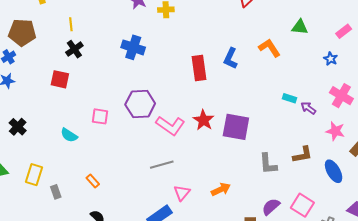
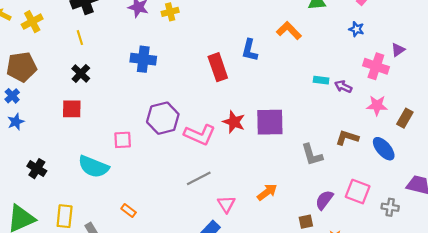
yellow line: (71, 24) -> (80, 38), moved
cyan semicircle: (69, 135) -> (93, 167), size x1.6
brown L-shape: (303, 155) -> (347, 138), turned -140

